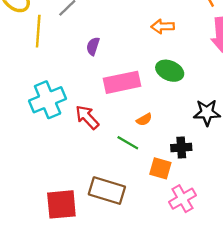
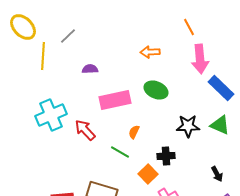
purple semicircle: (93, 46) -> (90, 69), turned 70
orange semicircle: (144, 120) -> (134, 132), turned 144
orange square: (160, 168) -> (148, 174), turned 30

